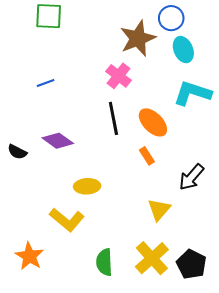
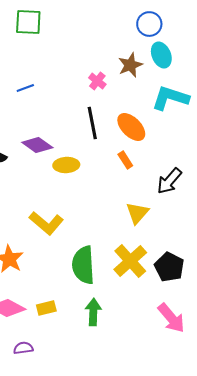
brown star: (138, 38) -> (130, 65), moved, size x0.7
pink cross: (119, 76) -> (97, 81), size x0.7
yellow ellipse: (87, 186) -> (66, 165), moved
green semicircle: (104, 262) -> (83, 265), size x1.4

